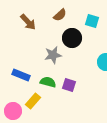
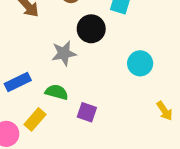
blue rectangle: (21, 75) -> (18, 82), turned -48
purple square: (69, 85) -> (87, 112), moved

